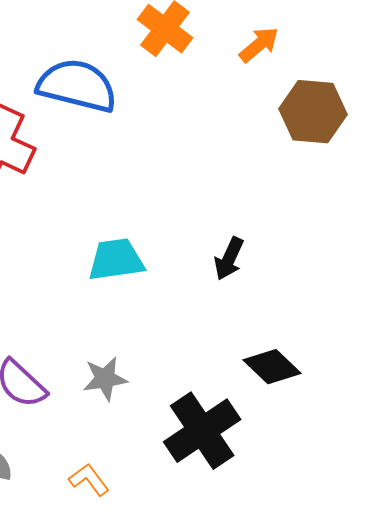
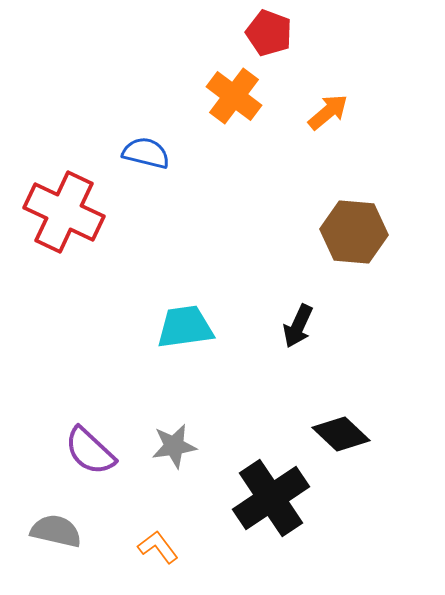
blue semicircle: (77, 86) -> (146, 153), size x0.6
brown hexagon: (313, 112) -> (354, 232), moved

